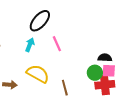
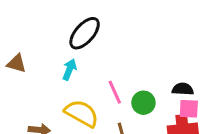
pink line: (57, 44) -> (115, 92), moved
green circle: (95, 73) -> (143, 103), moved

